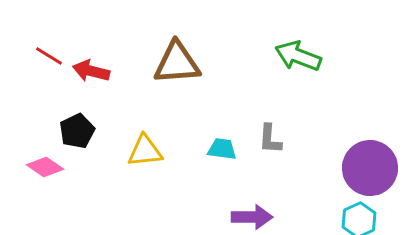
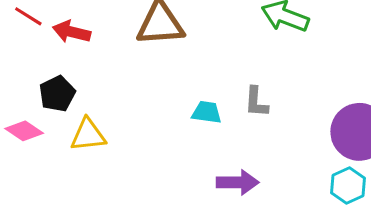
yellow triangle: (145, 151) -> (88, 135), moved

